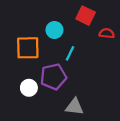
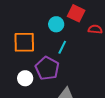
cyan circle: (54, 30) -> (56, 24), moved
purple pentagon: (53, 77) -> (47, 68), turned -30

